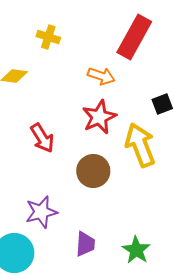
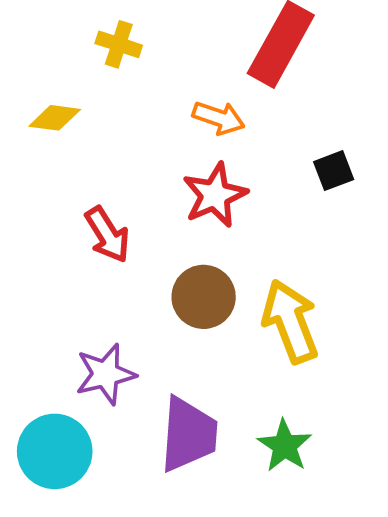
yellow arrow: (140, 145) -> (290, 321), moved
purple trapezoid: (85, 244) -> (188, 434), size x1.6

